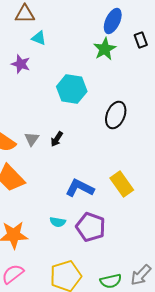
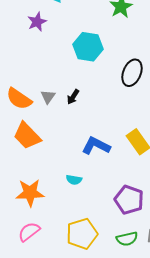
purple star: (21, 64) -> (37, 22), turned 30
purple pentagon: (91, 227) -> (129, 200), moved

